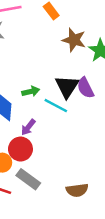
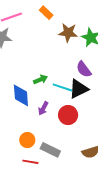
black triangle: (67, 87) -> (79, 89), moved, turned 40
red circle: (20, 149) -> (68, 115), moved

